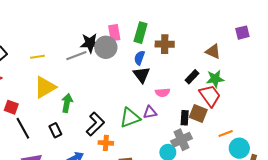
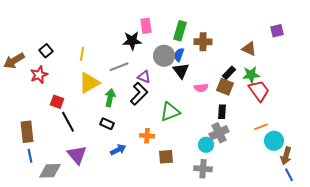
pink rectangle: (114, 33) -> (146, 26), moved
gray circle: (106, 47) -> (164, 56), moved
gray line: (76, 56) -> (119, 67), moved
yellow line: (38, 57) -> (82, 54), turned -72
red trapezoid: (210, 96) -> (259, 91), moved
purple triangle: (150, 112) -> (144, 77), moved, turned 32
brown square: (198, 113) -> (225, 87), moved
black L-shape: (95, 124) -> (139, 94), moved
black rectangle: (55, 130) -> (107, 124), moved, turned -40

